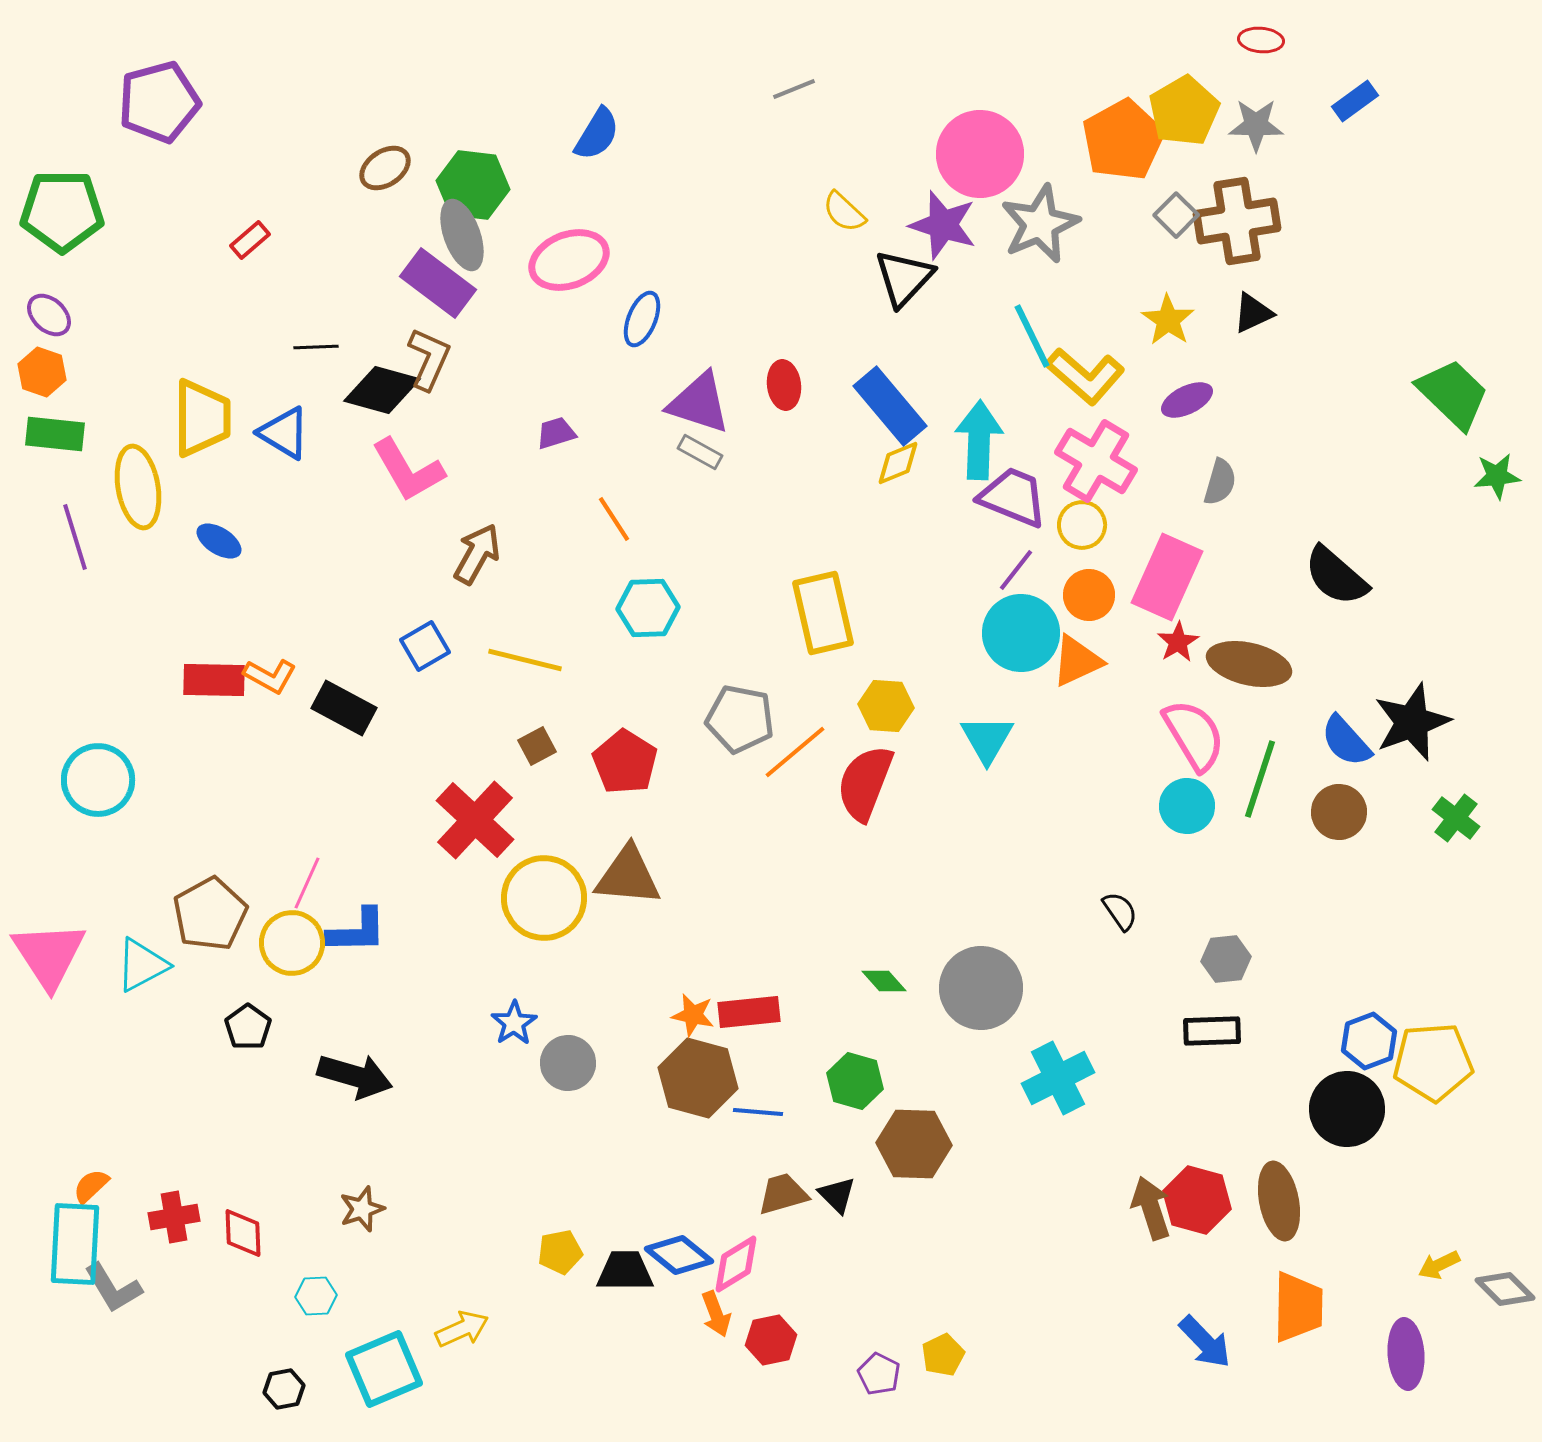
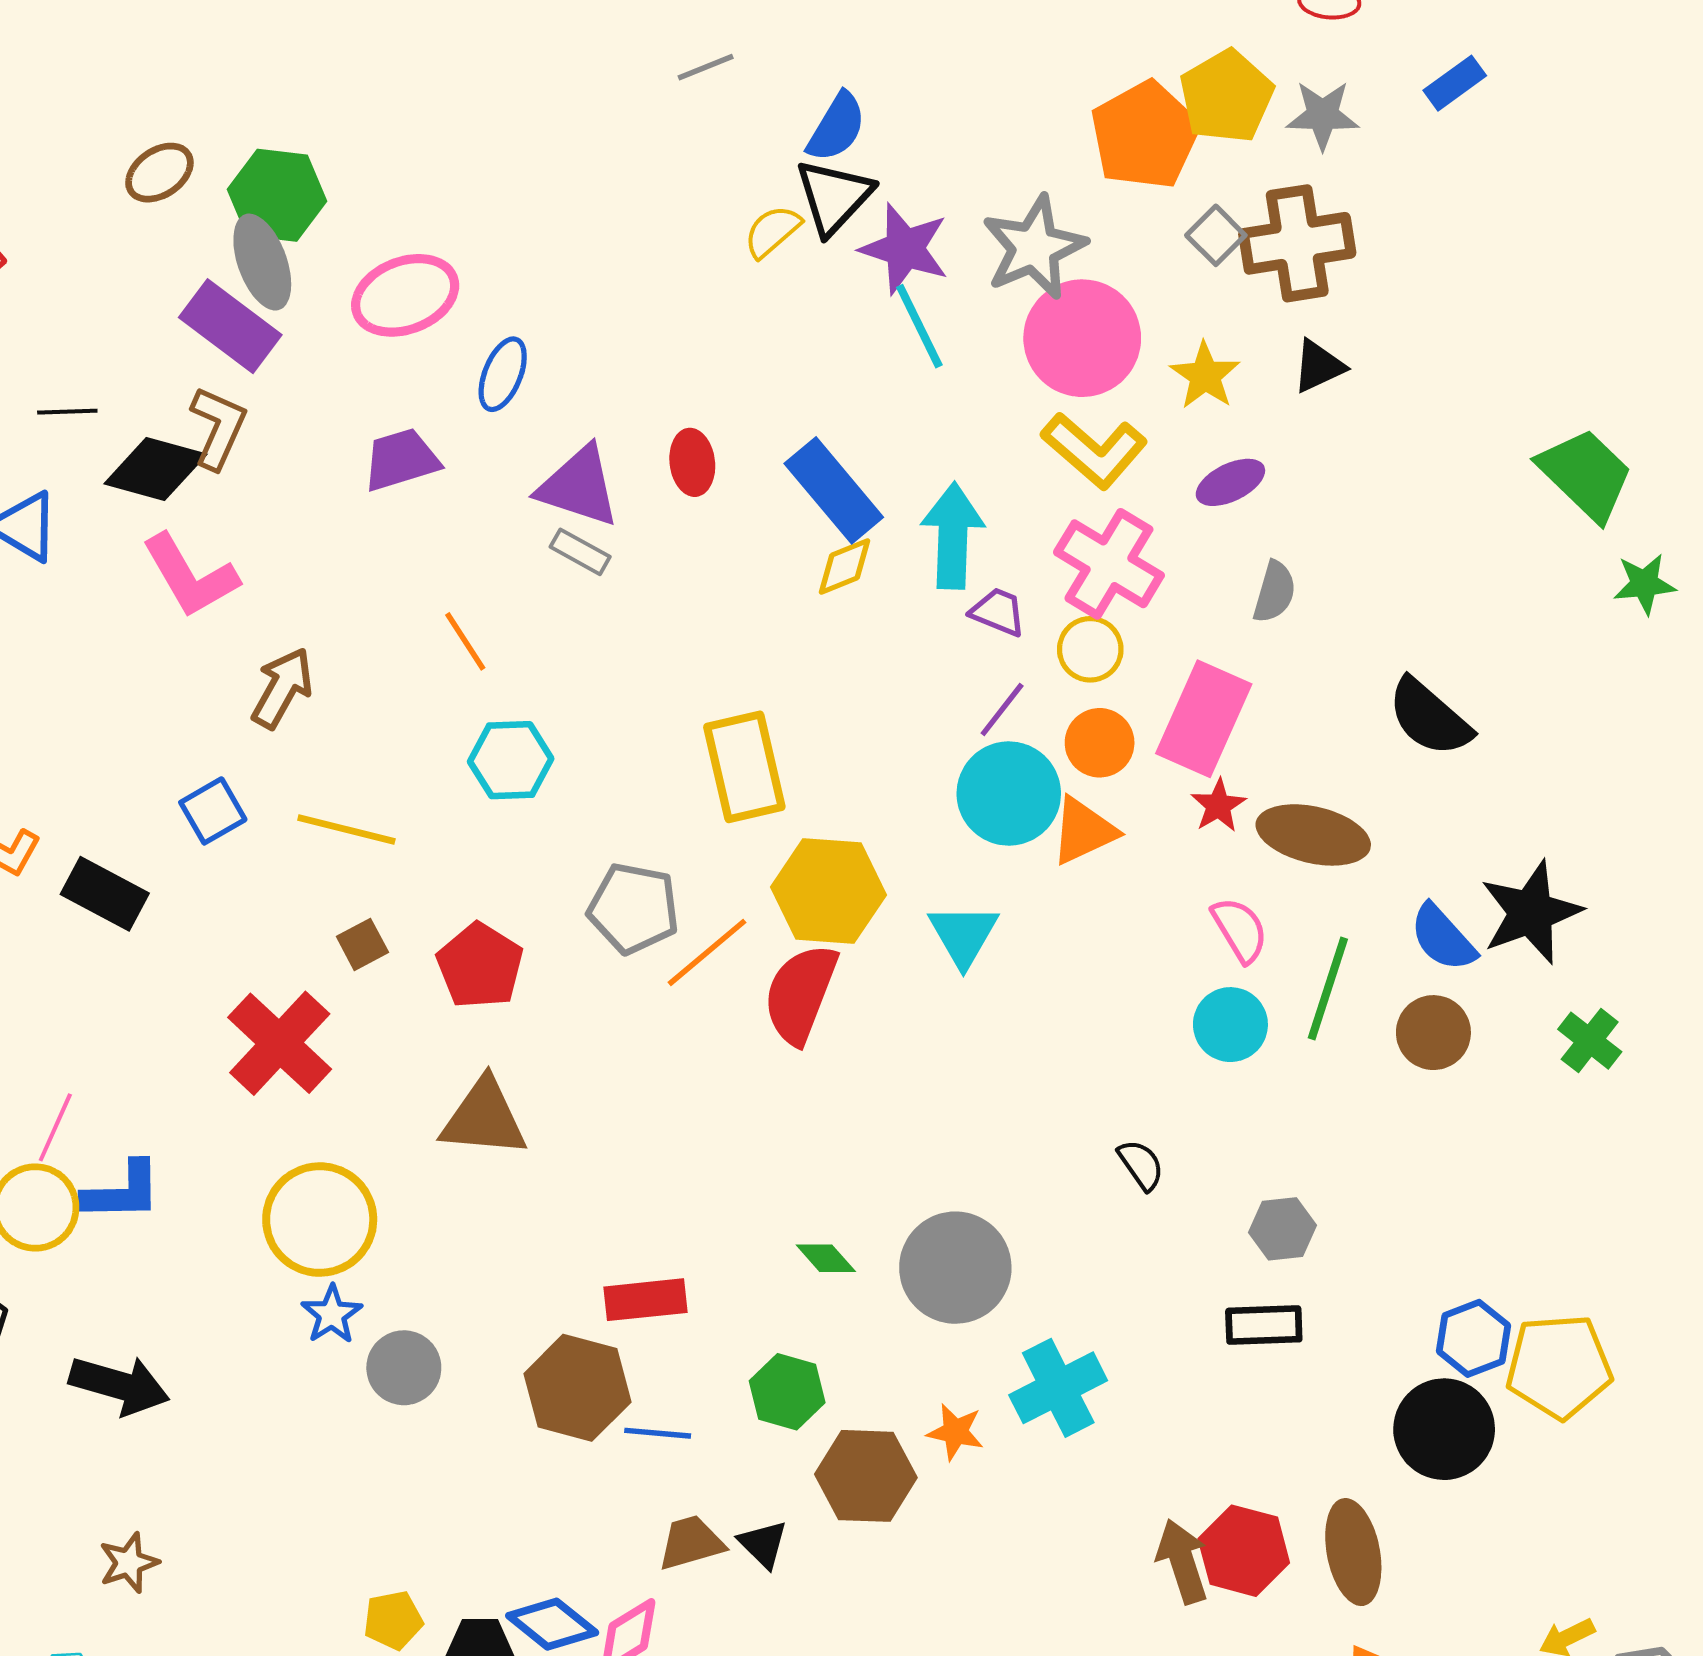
blue semicircle: (597, 134) -> (837, 127), moved
pink circle: (980, 154) -> (1082, 338), moved
yellow semicircle: (844, 212) -> (772, 231), turned 96
black triangle: (904, 278) -> (834, 197), moved
cyan line: (1032, 336) -> (919, 326), moved
purple trapezoid: (556, 433) -> (401, 460), moved, size x1.5
purple trapezoid: (1013, 497) -> (998, 612), size x0.6
yellow hexagon: (886, 706) -> (828, 891), size x1.5
pink semicircle: (1194, 735) -> (1240, 930), size x0.7
yellow circle: (544, 898) -> (320, 1220), moved
orange star: (693, 1015) -> (955, 1432), moved

